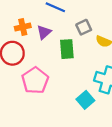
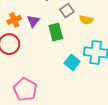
pink pentagon: (35, 80) -> (25, 89), moved
cyan square: (85, 100) -> (72, 62), moved

